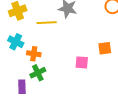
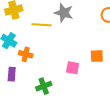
green cross: (38, 73) -> (44, 86), moved
purple rectangle: (22, 87) -> (12, 74), moved

